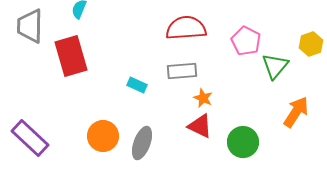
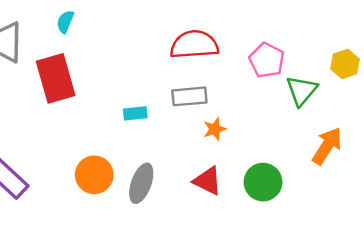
cyan rectangle: (137, 85) -> (135, 113), turned -30
orange star: (203, 98) -> (215, 129), turned 30
red triangle: (200, 126) -> (208, 181), moved

